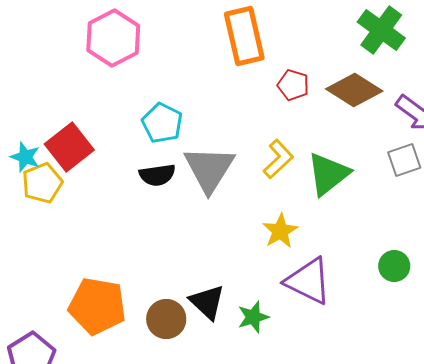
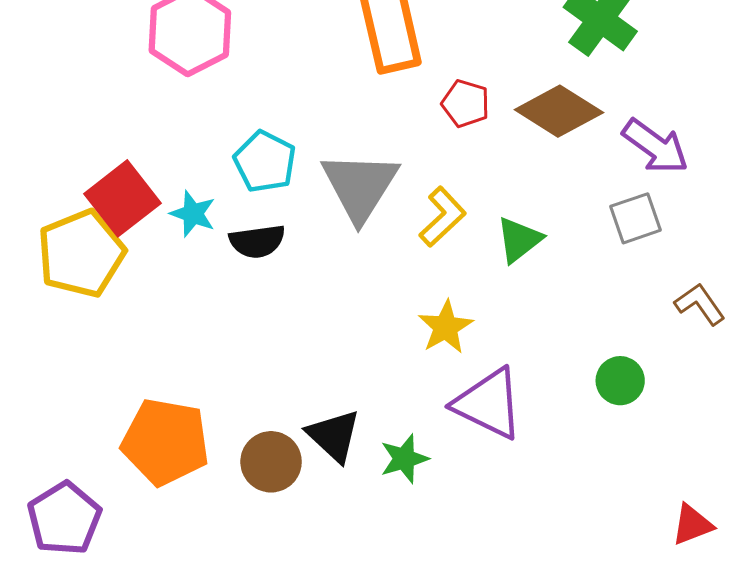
cyan star: (25, 157) -> (193, 214), moved
gray triangle: (209, 169) -> (360, 186), moved
green triangle: (328, 174) -> (519, 240), size x0.7
yellow pentagon: (42, 183) -> (81, 254), size x1.4

